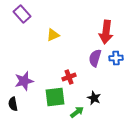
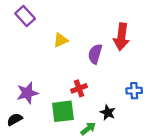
purple semicircle: (95, 58) -> (95, 54), moved
blue cross: (116, 58) -> (134, 91), moved
black semicircle: (13, 104) -> (15, 119), turned 72

